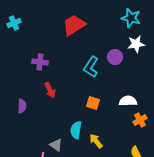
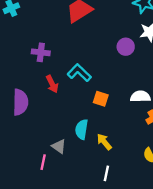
cyan L-shape: (91, 67) -> (79, 73), moved, turned 100
purple semicircle: (22, 106) -> (20, 102), size x1.6

